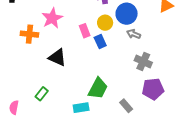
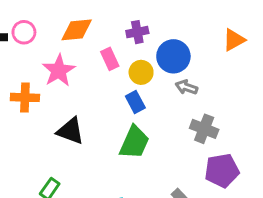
pink rectangle: (85, 31) -> (110, 59), moved
green trapezoid: (98, 88) -> (134, 142), moved

